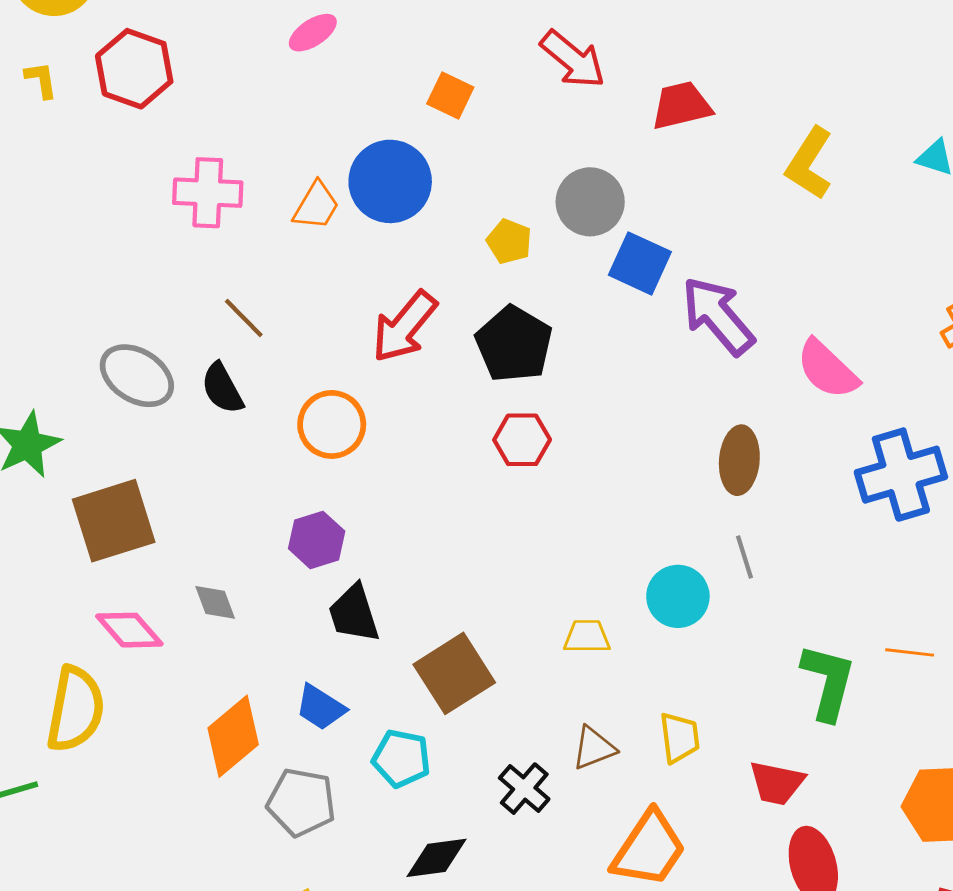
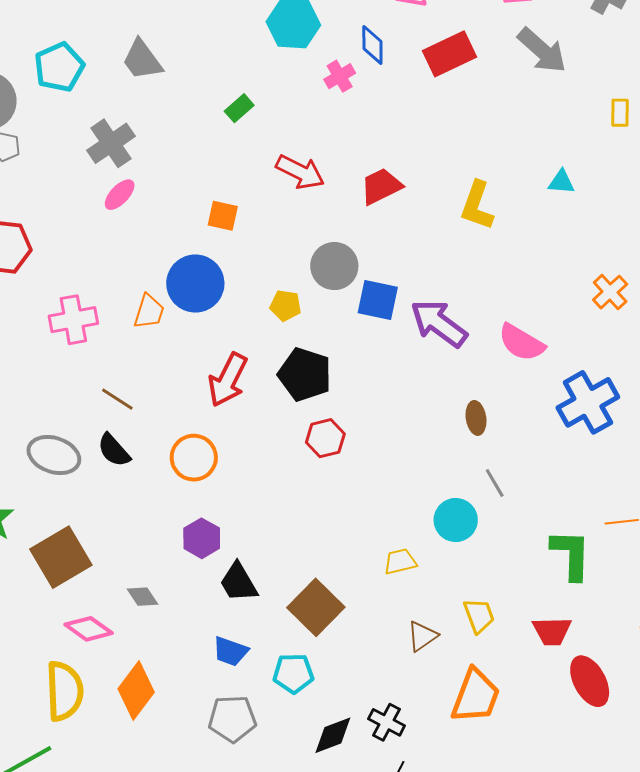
brown ellipse: (739, 460) -> (476, 418), size x0.7
orange diamond: (233, 736) -> (136, 691), moved
black cross: (524, 789) -> (386, 722), moved

